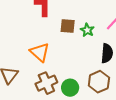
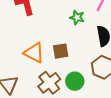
brown square: (68, 26) -> (61, 51), moved

